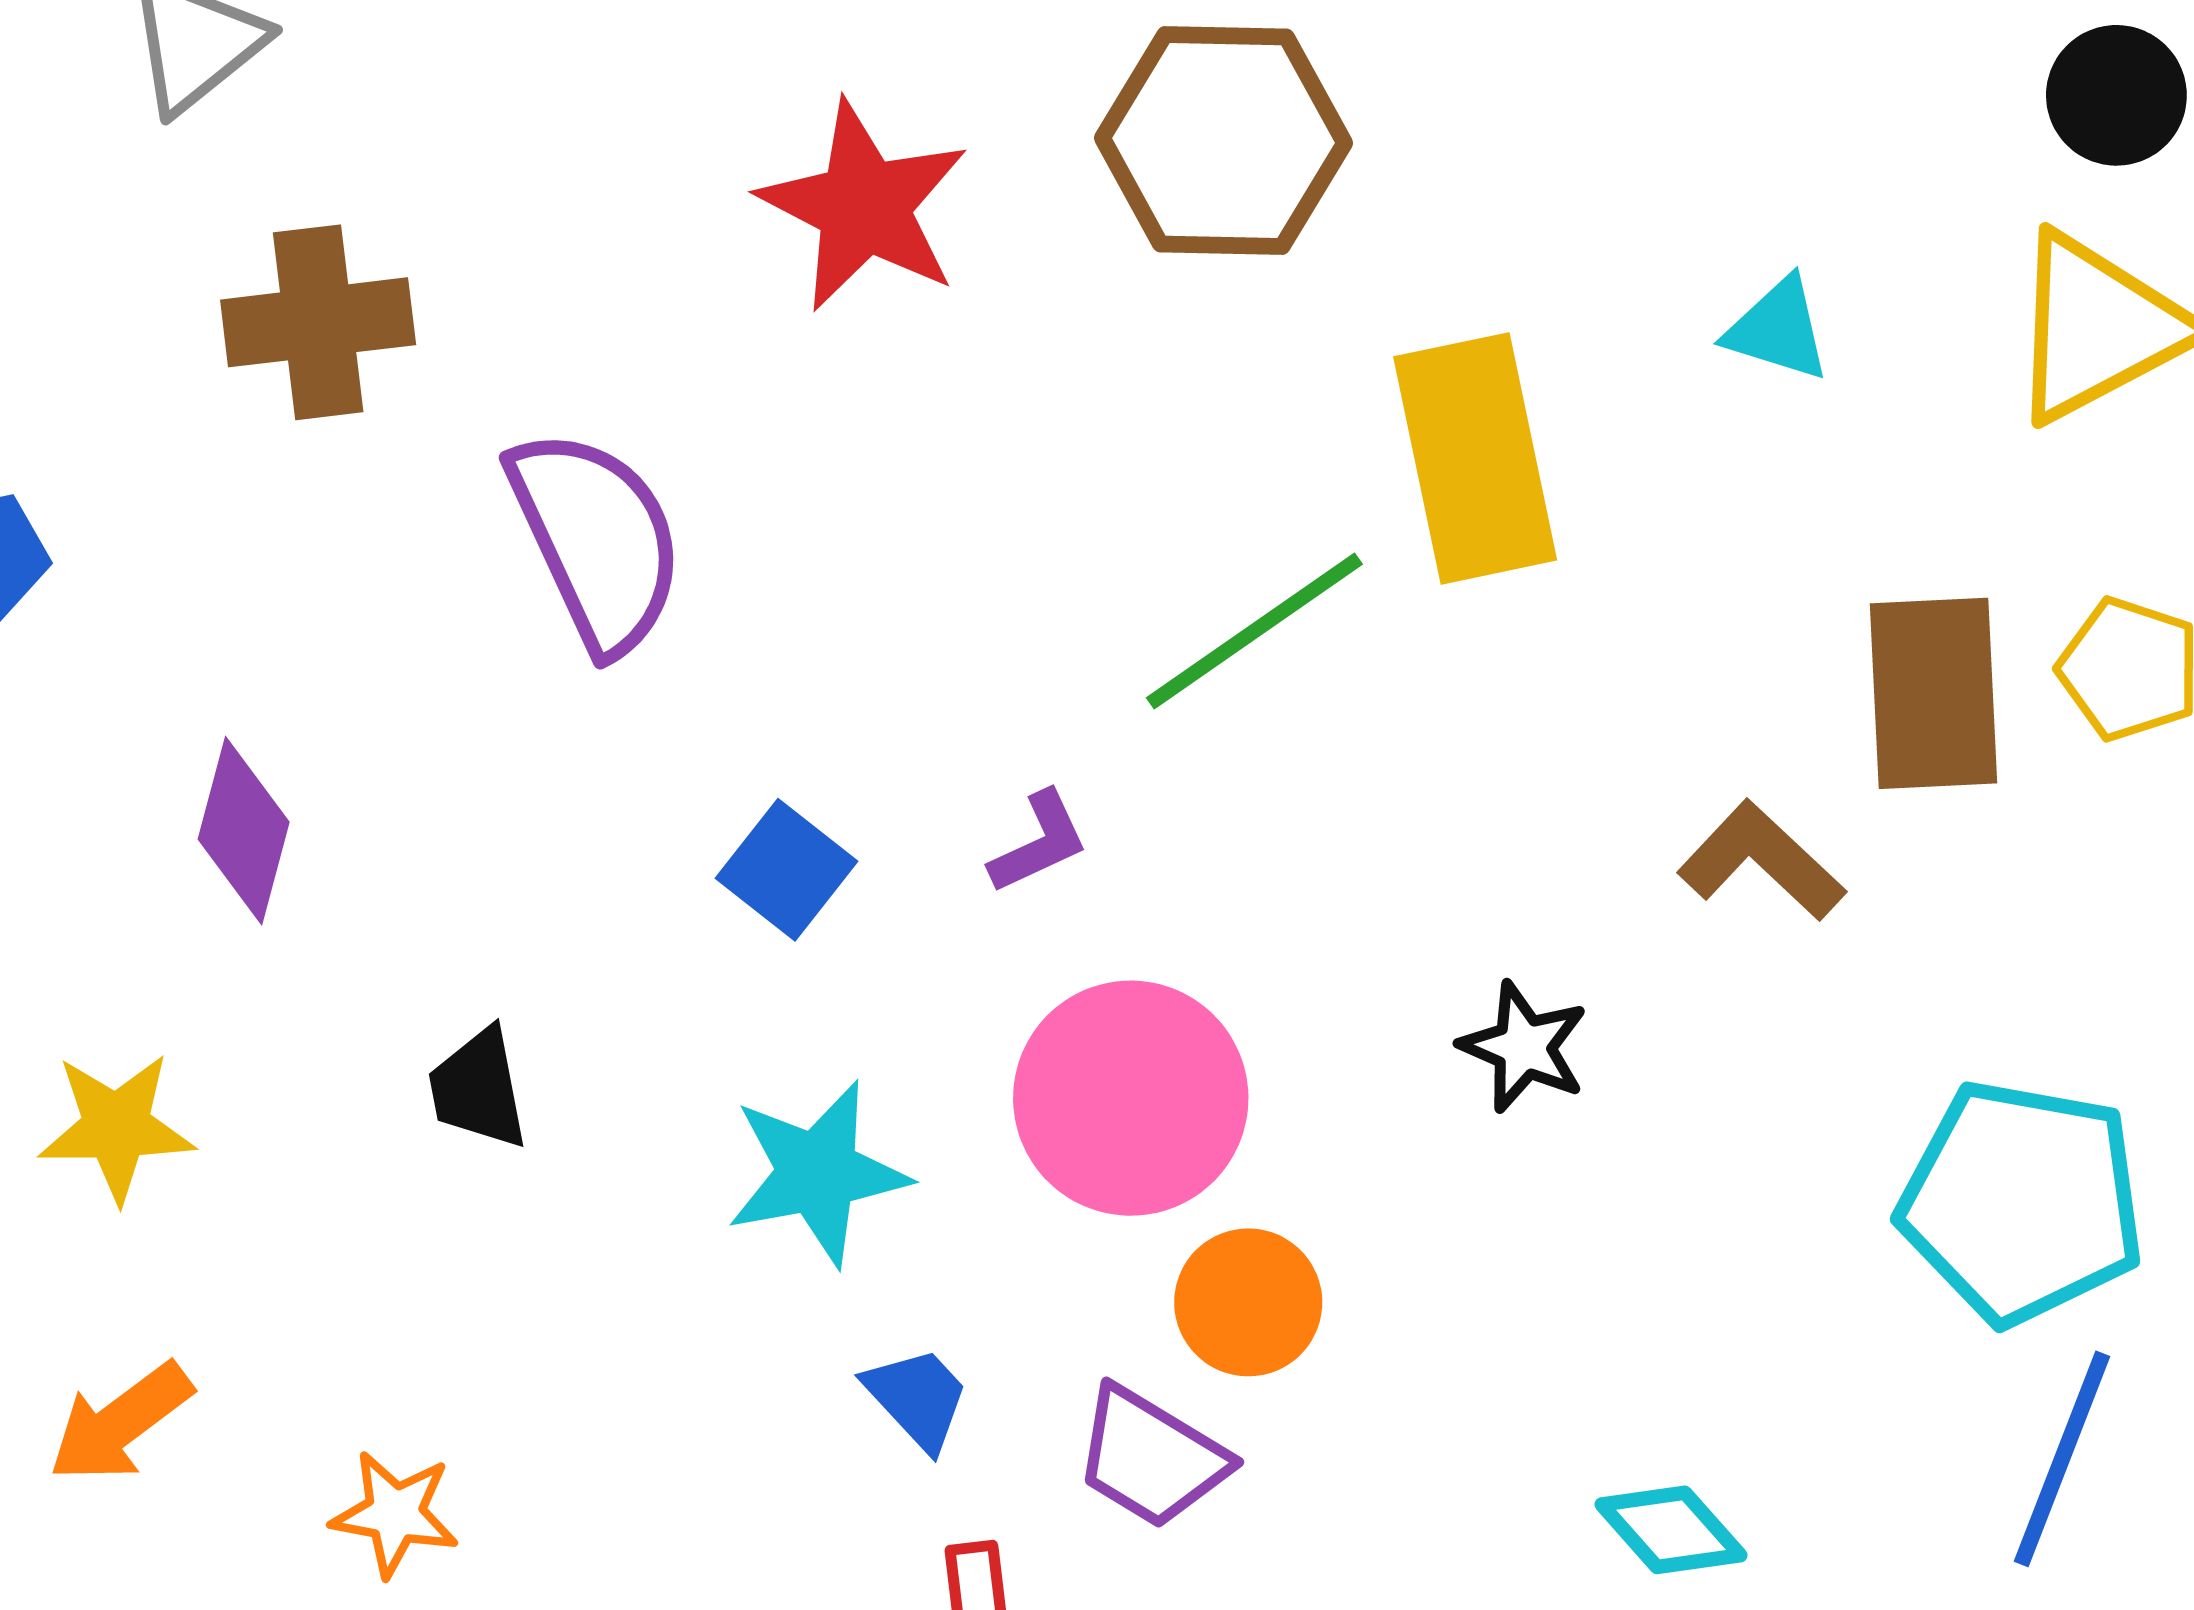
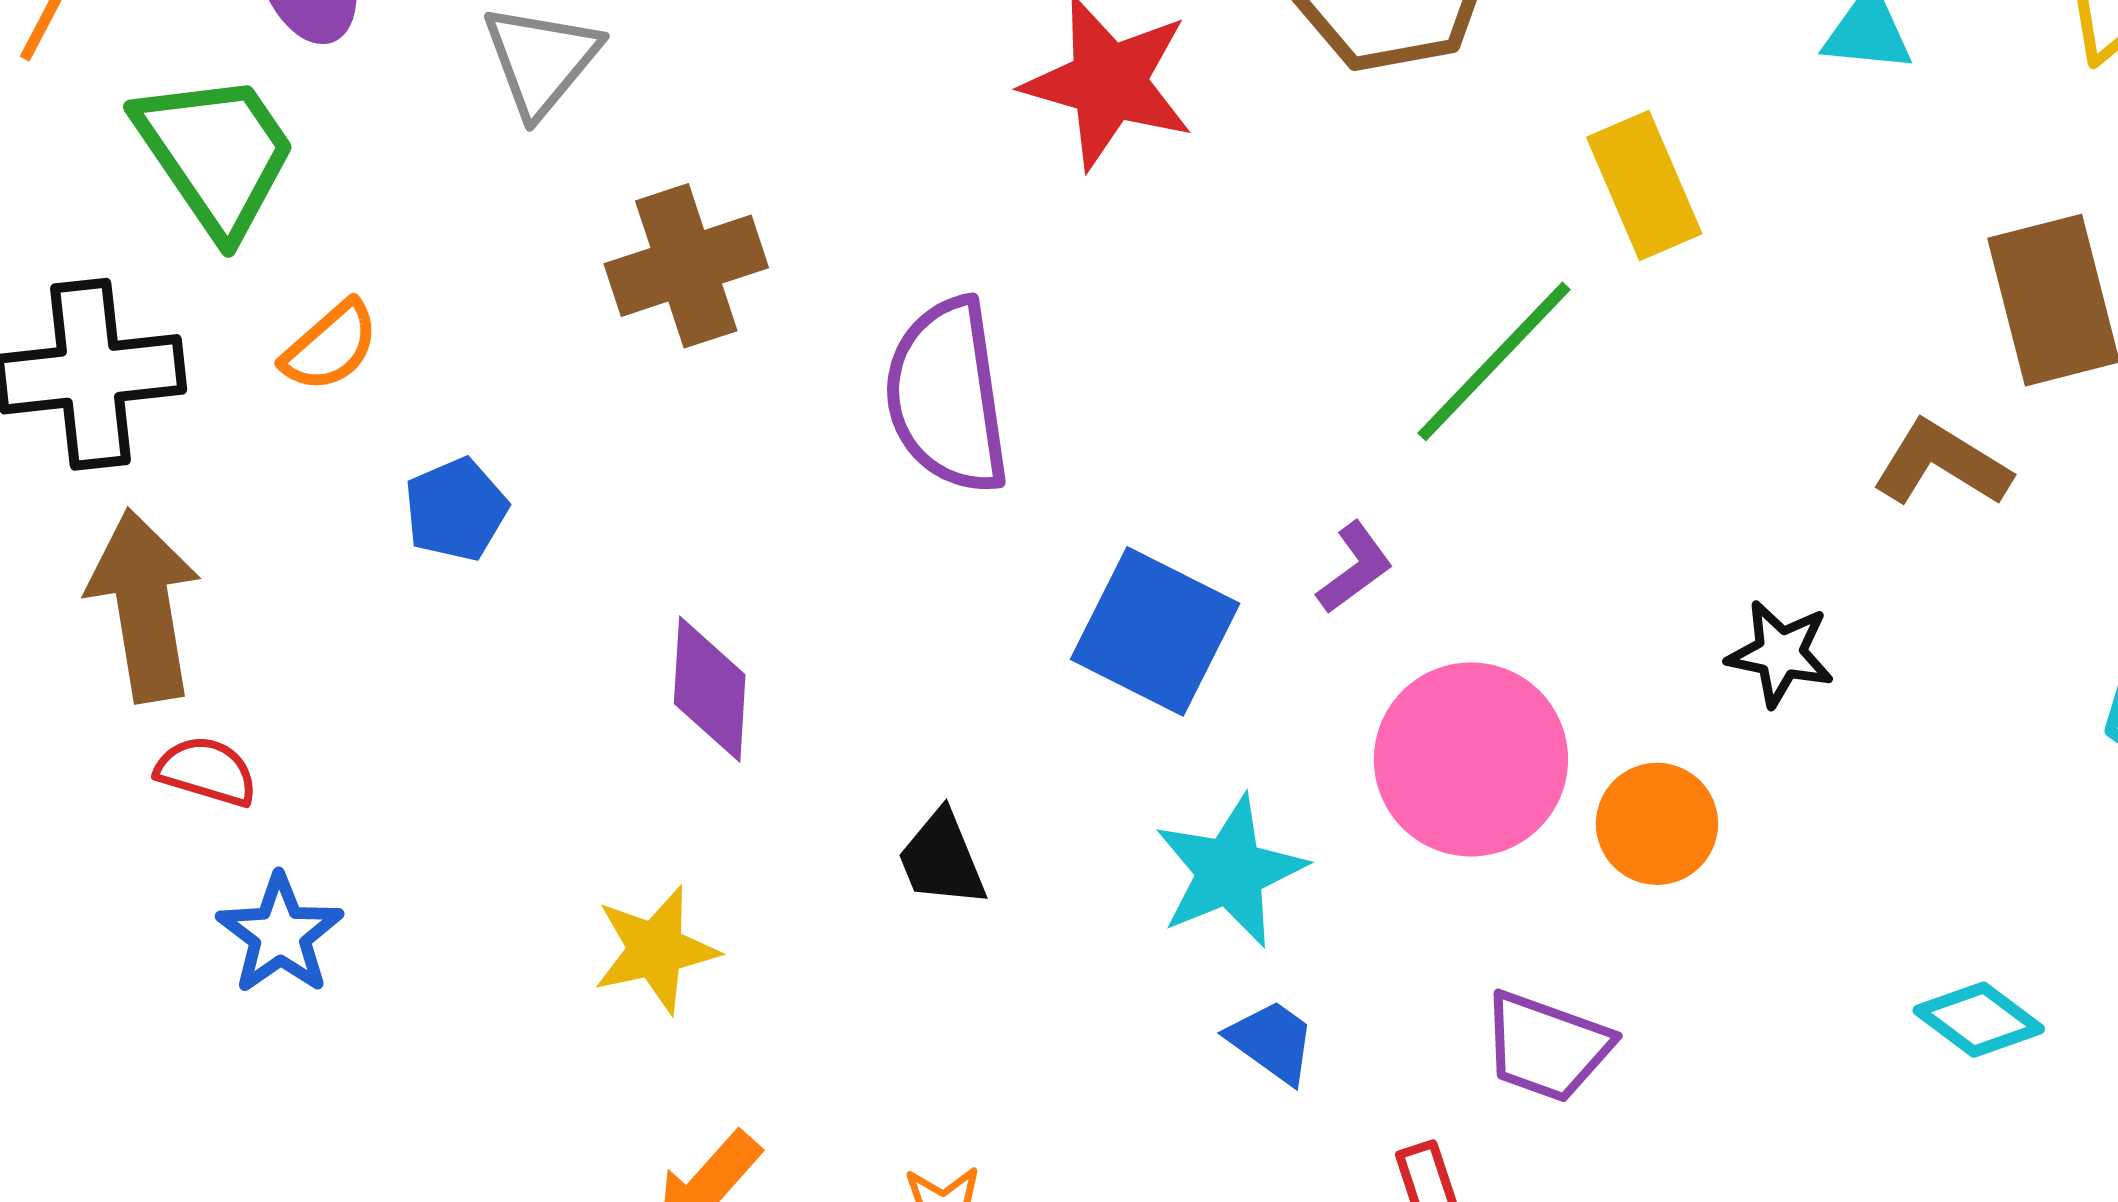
yellow rectangle: (1475, 458) -> (1644, 186), size x0.7
purple semicircle: (597, 540) -> (947, 396), turned -152
blue square: (787, 870) -> (1155, 631), size x1.5
orange circle: (1248, 1302) -> (1657, 824), moved
blue trapezoid: (917, 1398) -> (1272, 1041), moved

